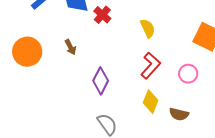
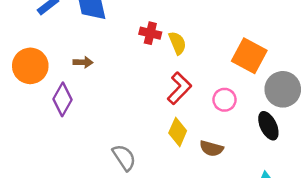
red cross: (102, 15) -> (150, 33), moved, turned -30
brown arrow: (70, 47) -> (83, 62), turned -63
purple diamond: (101, 81) -> (62, 99), moved

